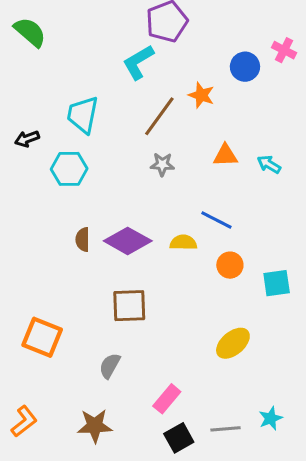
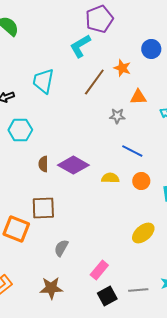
orange triangle: (225, 155) -> (138, 97), moved
gray star: (162, 164) -> (117, 116), moved
cyan hexagon: (69, 169) -> (20, 130), moved
yellow semicircle: (183, 242) -> (110, 178), moved
brown square: (129, 306) -> (43, 208), moved

